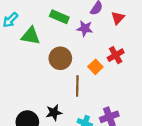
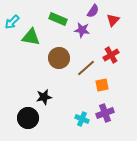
orange square: (95, 67) -> (102, 85), moved, turned 32
brown line: (77, 86) -> (86, 68), moved, turned 48
black star: (54, 113) -> (44, 97), moved

